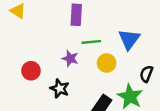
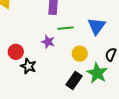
yellow circle: (107, 63) -> (80, 54), moved
black star: (60, 89) -> (28, 66), moved

